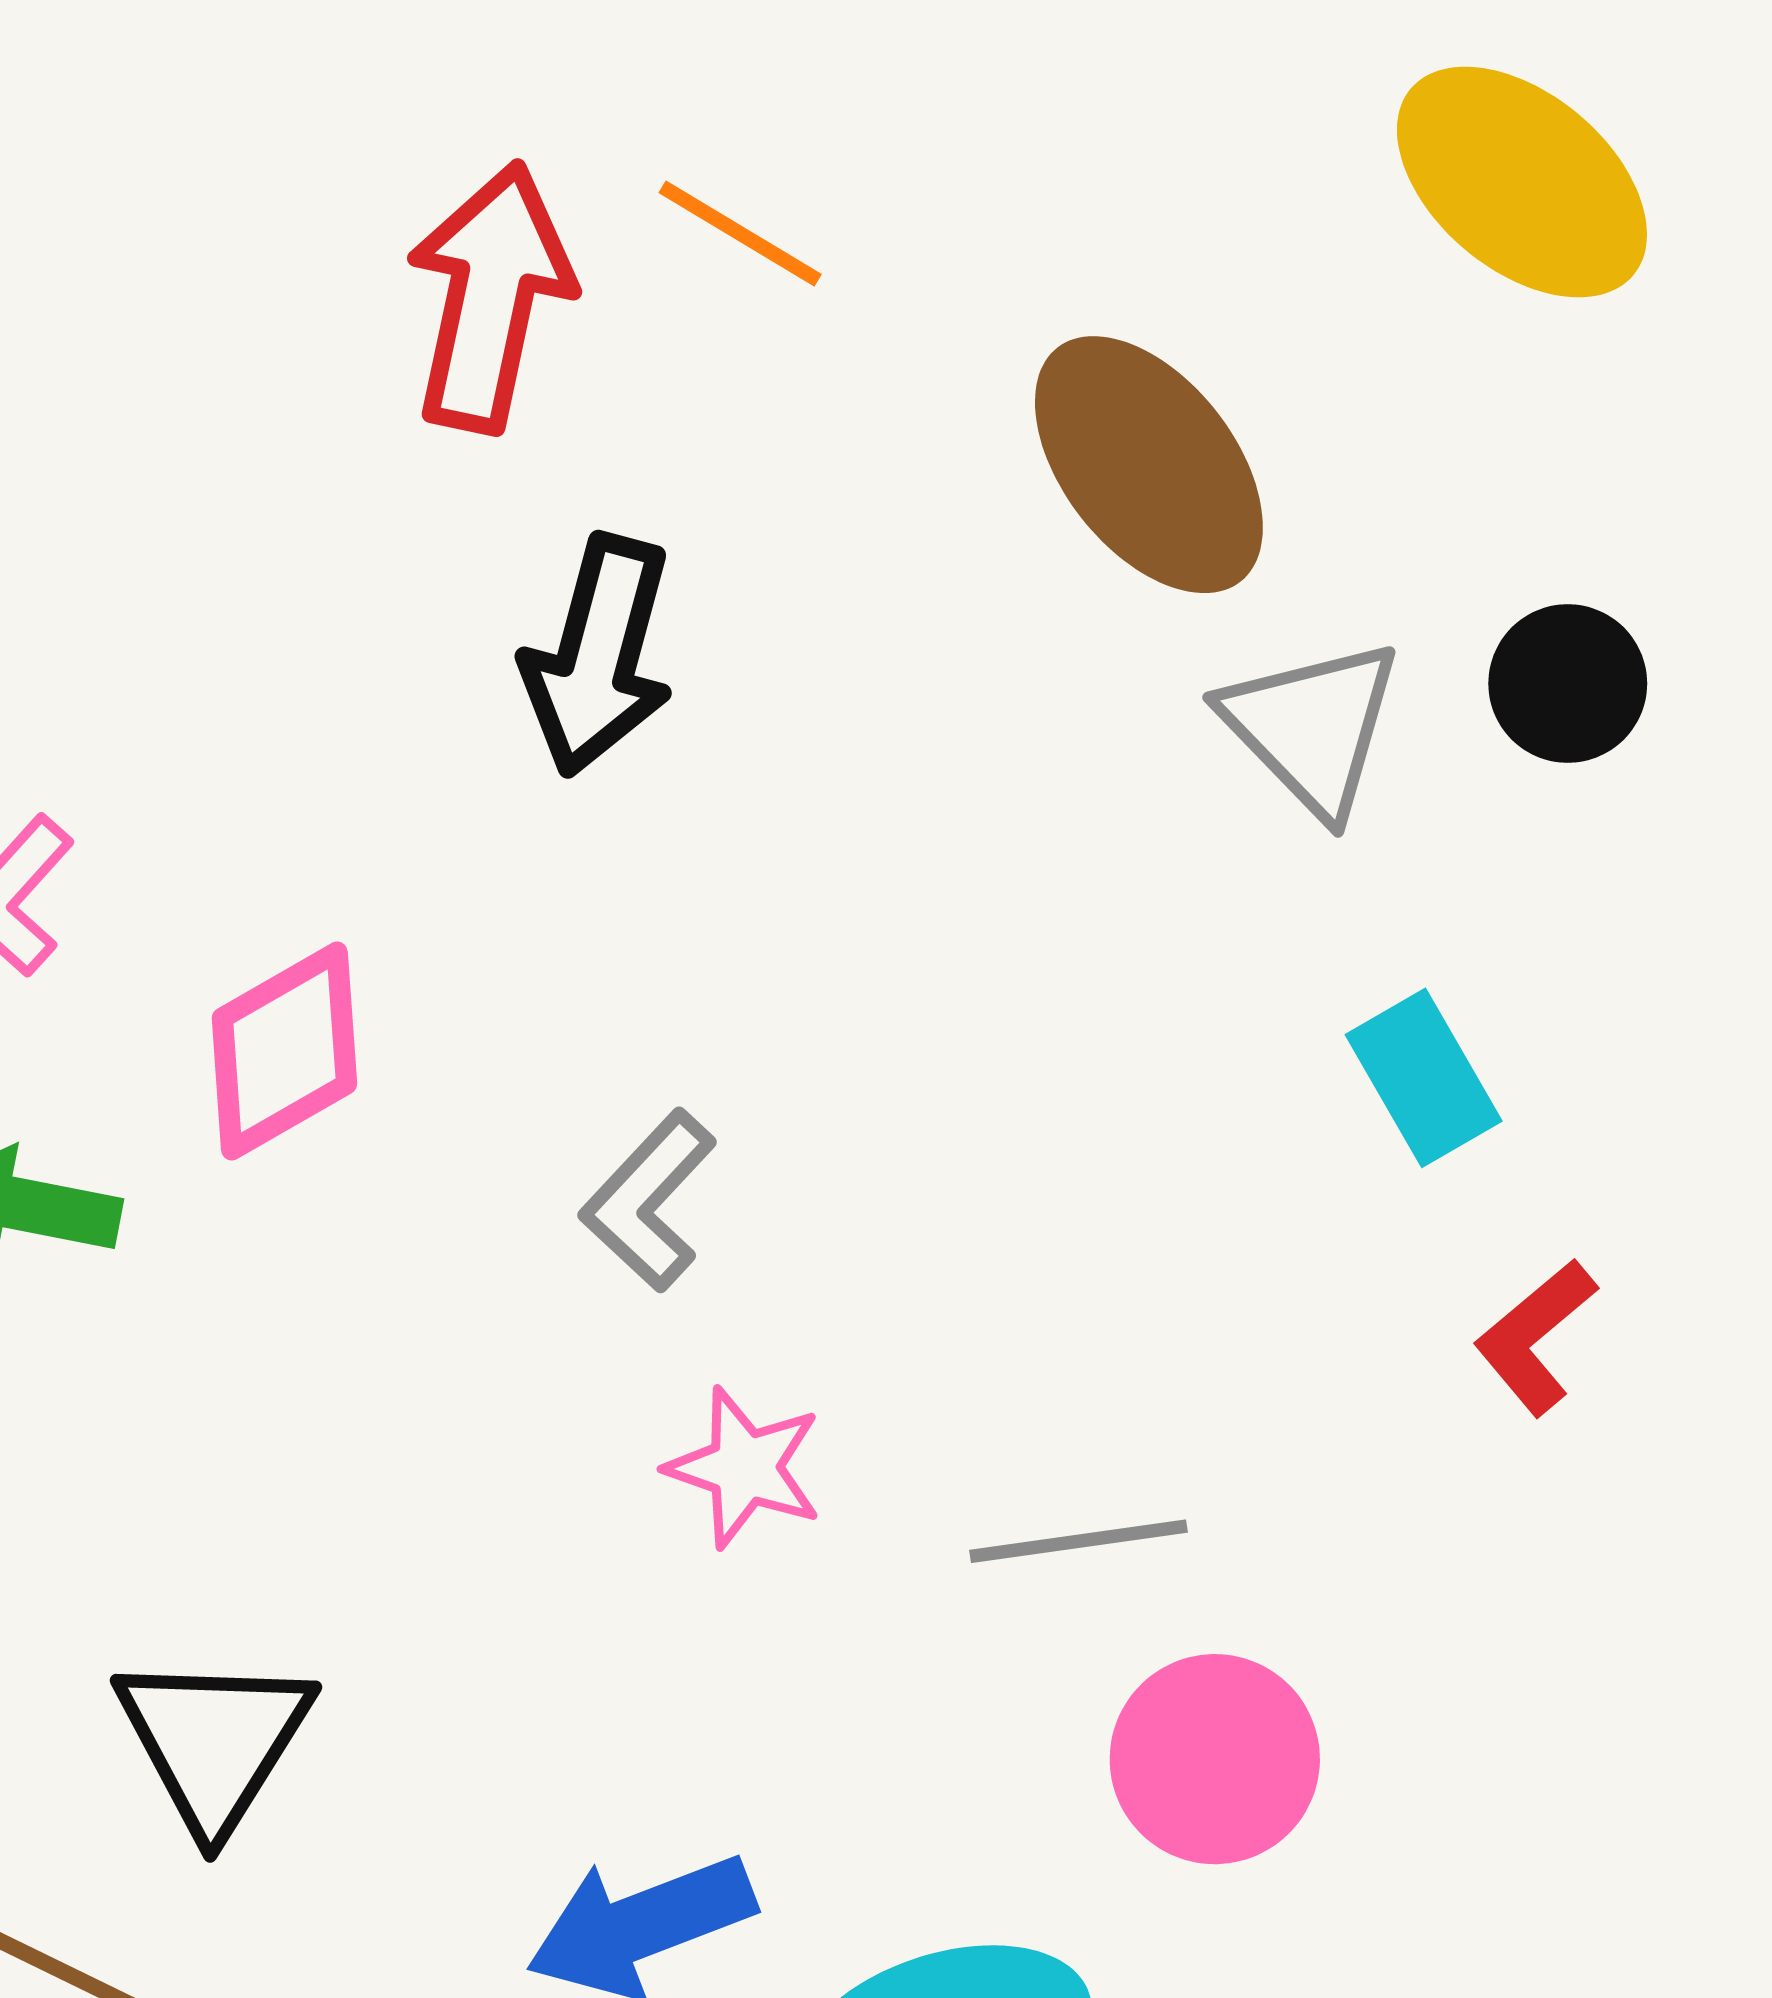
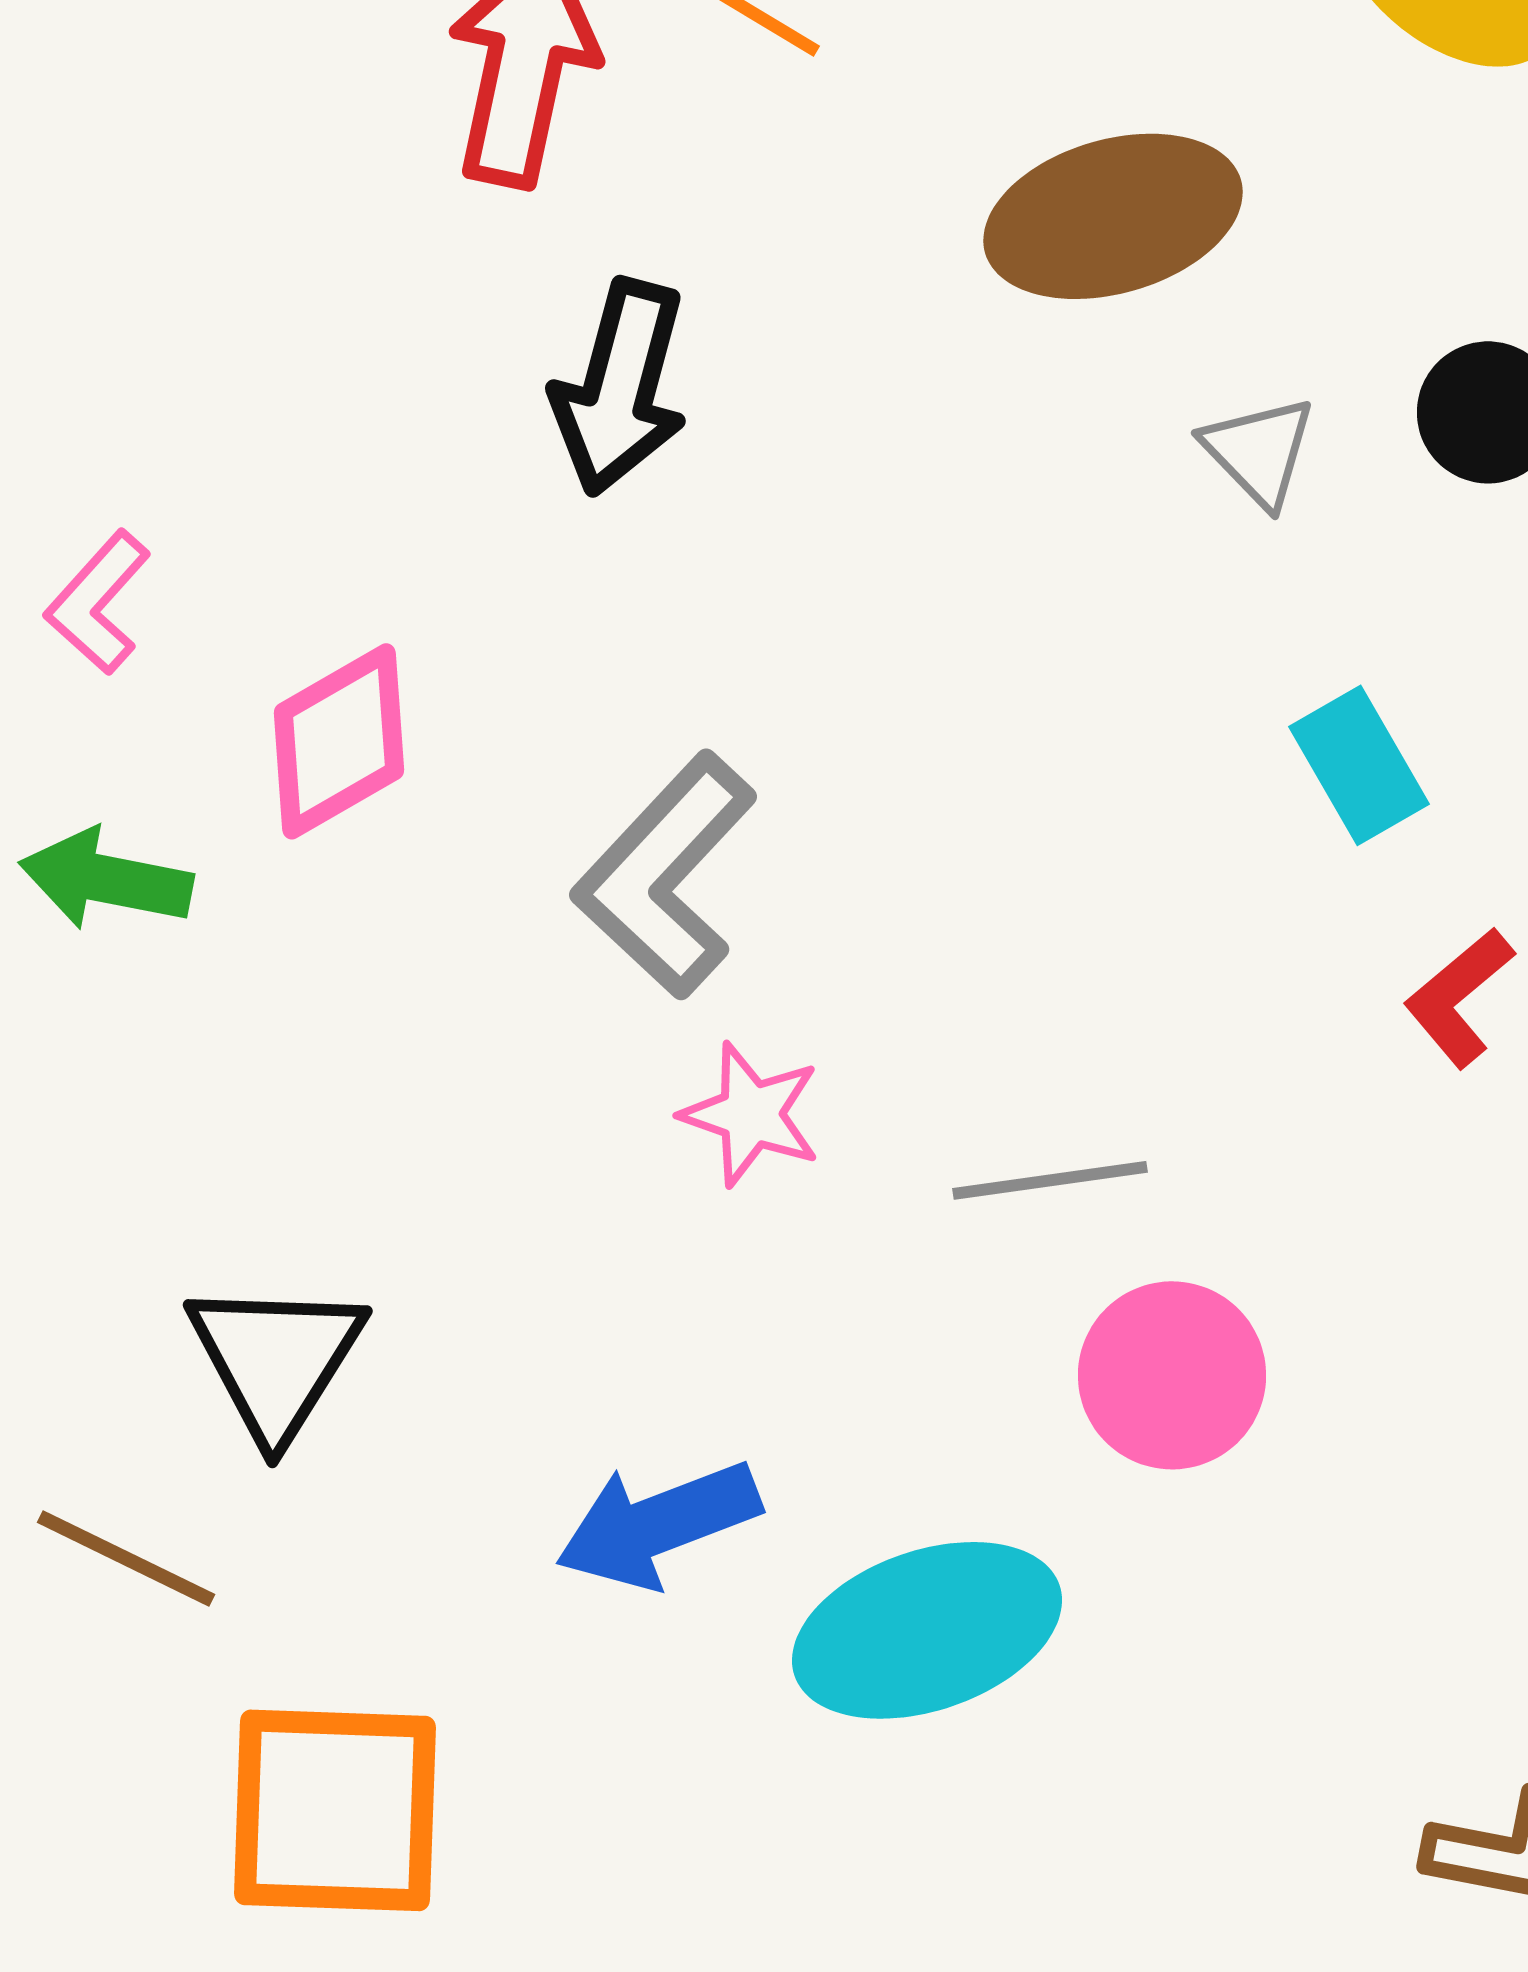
brown ellipse: (1149, 465) -> (1113, 216), turned -68
gray triangle: (1312, 727) -> (1259, 451), size x0.7
gray L-shape: (649, 1201) -> (665, 875), size x1.5

